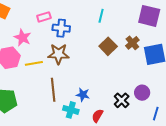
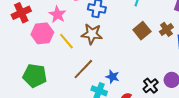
yellow line: (34, 63) -> (66, 41), turned 54
brown line: (53, 90) -> (83, 69), turned 45

